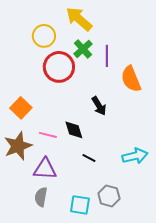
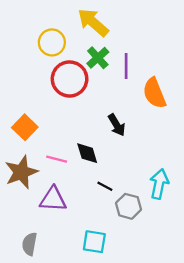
cyan arrow: (135, 156) -> (159, 184), turned -65
gray hexagon: (109, 196) -> (128, 206), moved
gray semicircle: (41, 197) -> (29, 244), moved

